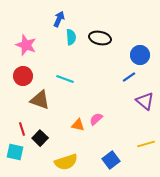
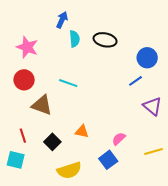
pink semicircle: (96, 119) -> (119, 139), moved
black square: (40, 138) -> (52, 142), moved
blue square: (111, 160) -> (108, 160), moved

